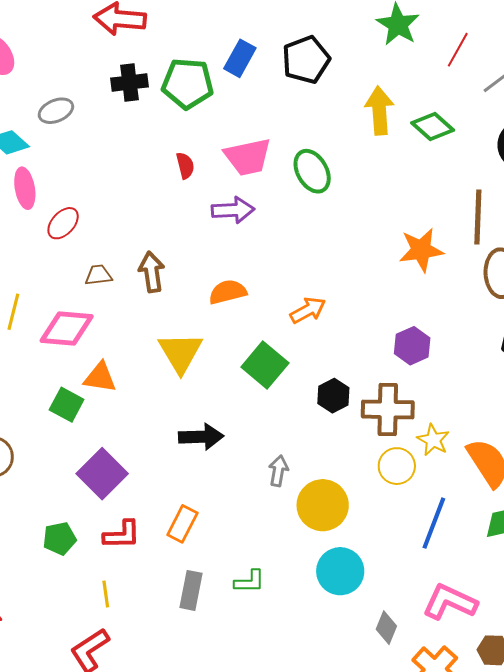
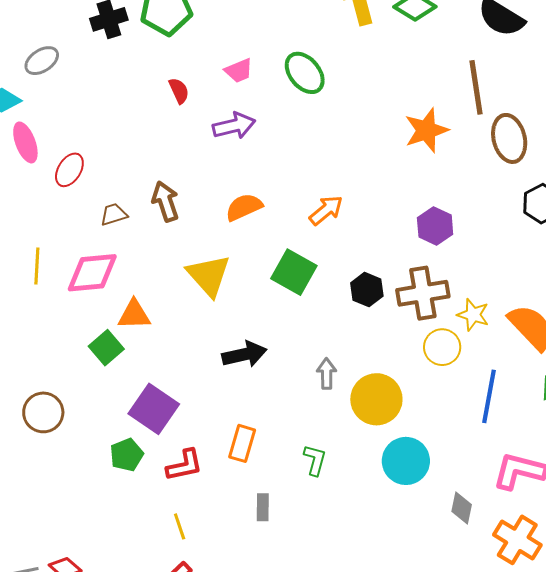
pink trapezoid: (248, 157) -> (239, 71), size x0.6
green square: (67, 405) -> (106, 348), turned 32
green pentagon: (60, 538) -> (127, 455), moved
green L-shape: (250, 581) -> (315, 460), moved, turned -64
gray rectangle: (191, 590) -> (263, 507), size x0.7

